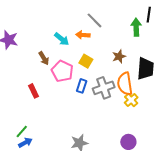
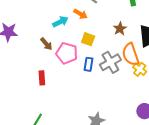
orange arrow: (83, 35) -> (81, 14), turned -144
cyan arrow: (62, 39) -> (60, 22), turned -56
red rectangle: (33, 91) -> (42, 78), turned 32

